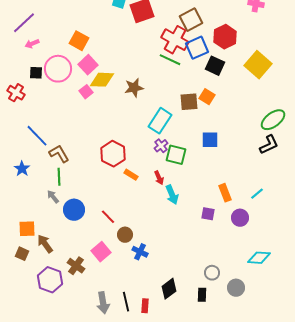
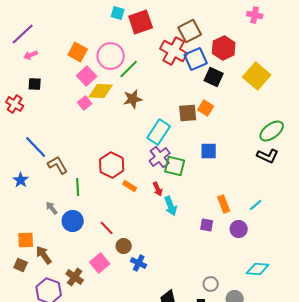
green line: (170, 60) -> (129, 69), moved, turned -70
pink circle: (58, 69) -> (111, 56), moved
black L-shape: (269, 145) -> (268, 156), turned 50
purple cross: (161, 146) -> (160, 157), size x1.5
green line: (59, 177) -> (78, 187), moved

